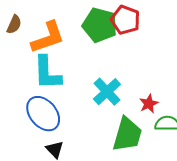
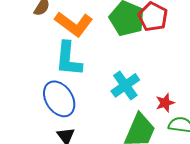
orange L-shape: (48, 37) -> (74, 24), turned 48

